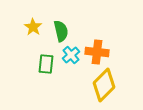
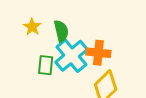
cyan cross: (71, 55) -> (71, 56), size x1.8

